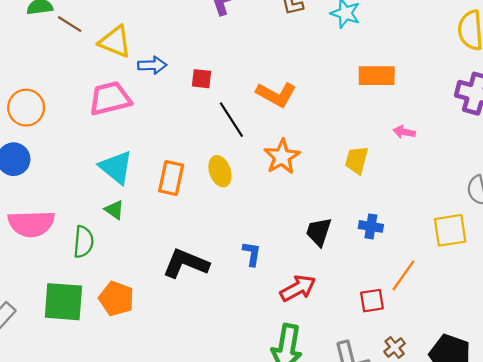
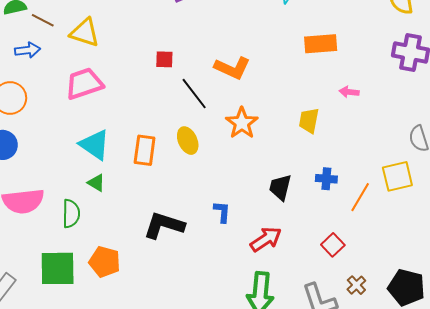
blue arrow: (152, 65) -> (27, 50), moved
orange line: (403, 275) -> (360, 197), moved
red square: (372, 301) -> (333, 245), turned -30

